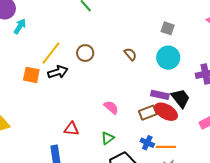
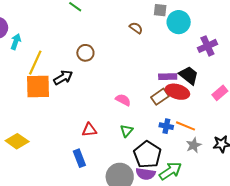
yellow line: (51, 53) -> (35, 63), moved
brown semicircle: (130, 54) -> (136, 28), moved
cyan circle: (168, 58) -> (179, 22), moved
orange square: (31, 75) -> (38, 86), size x1.5
orange line: (166, 147) -> (185, 126), turned 36

